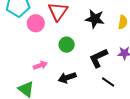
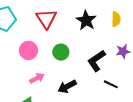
black star: (95, 19) -> (86, 20), turned 30
pink circle: (36, 23) -> (28, 50), moved

